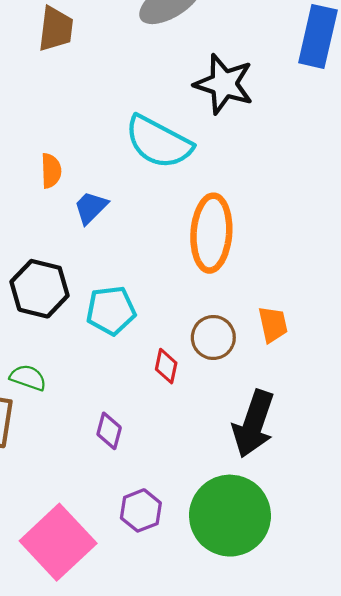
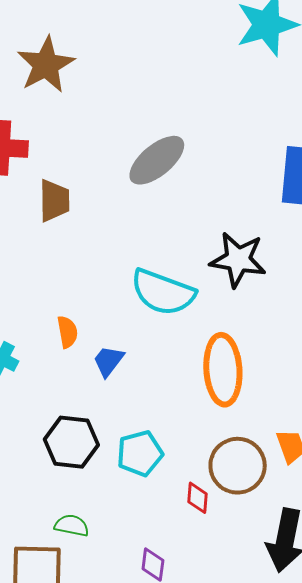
black star: (224, 84) -> (238, 260), moved
brown circle: (213, 337) -> (238, 466), size x1.4

